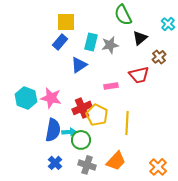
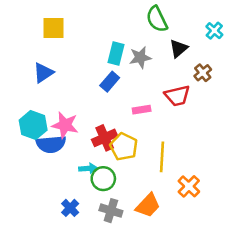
yellow square: (66, 22) -> (54, 28), moved
blue rectangle: (60, 42) -> (110, 82), moved
blue triangle: (79, 65) -> (43, 73), moved
blue semicircle: (53, 130) -> (51, 144), moved, turned 75
orange cross: (158, 167) -> (189, 186), moved

